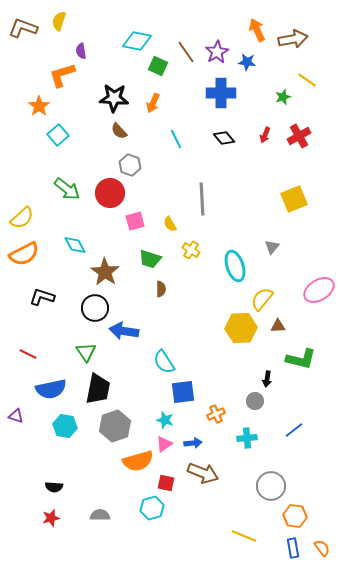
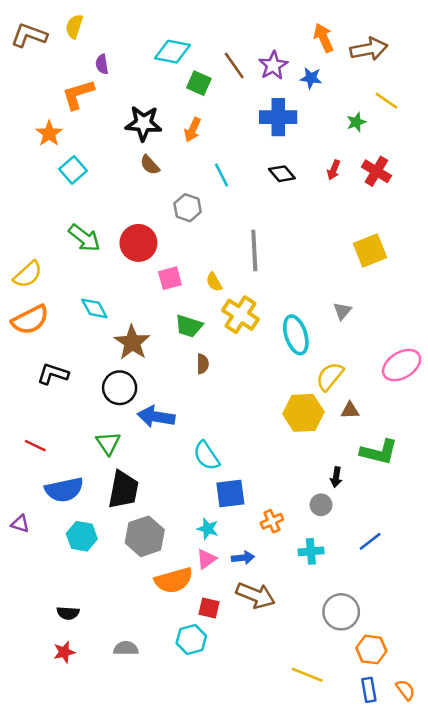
red cross: (299, 136) -> (376, 171), turned -30
gray hexagon: (130, 165) -> (188, 208), moved
yellow cross: (191, 250) -> (240, 315), size x1.6

